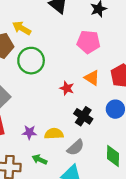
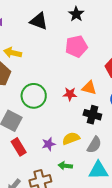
green circle: (31, 61) -> (34, 96), moved
orange triangle: (92, 78) -> (89, 88), moved

